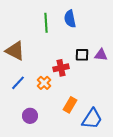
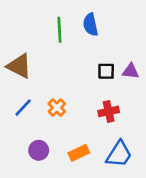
red cross: (61, 68) -> (109, 111), moved
orange rectangle: (70, 105) -> (79, 153), moved, turned 35

